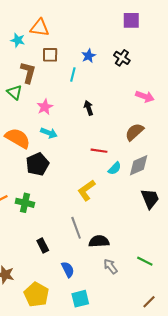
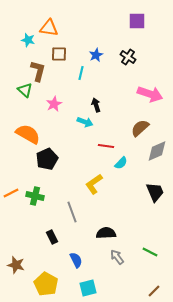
pink arrow: (145, 96) -> (150, 94), size x1.4
cyan arrow: (49, 133) -> (85, 122), moved
gray diamond: (139, 165) -> (157, 151), moved
gray line: (76, 228) -> (72, 212), moved

